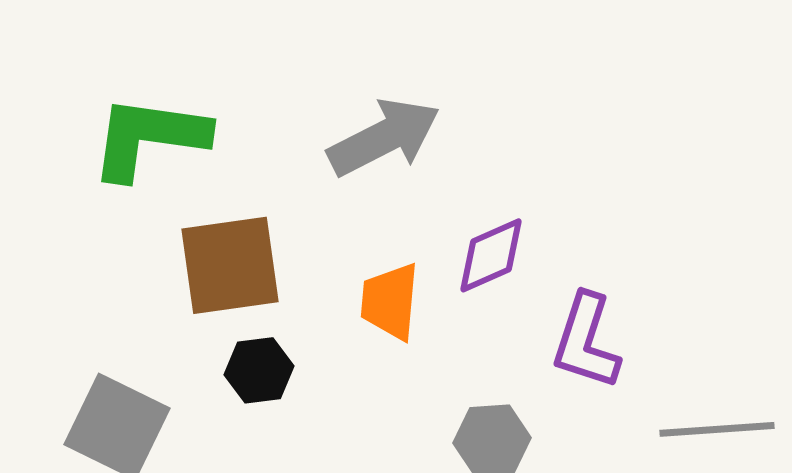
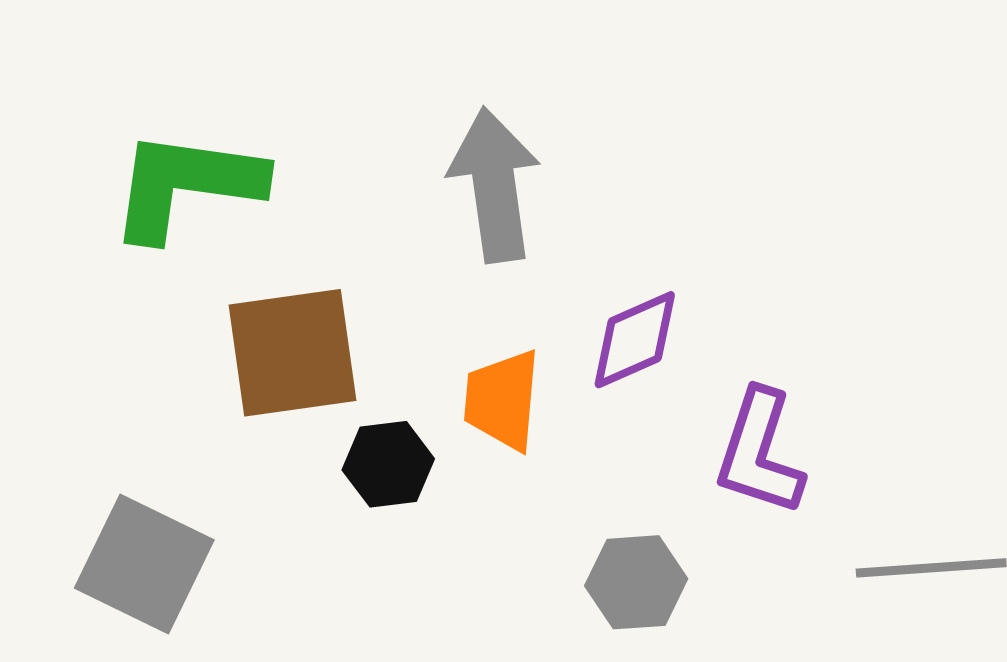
gray arrow: (384, 137) -> (494, 185), turned -71
black hexagon: (259, 370) -> (388, 464), moved

